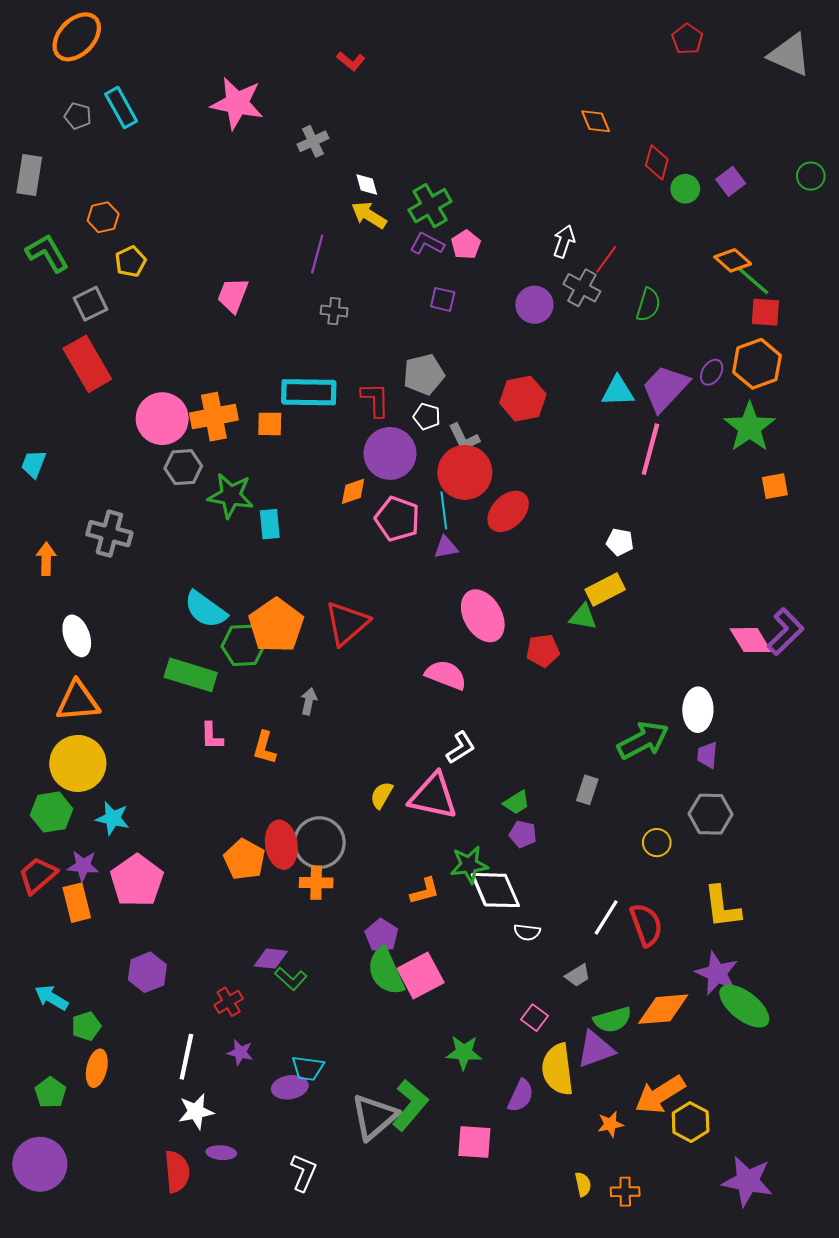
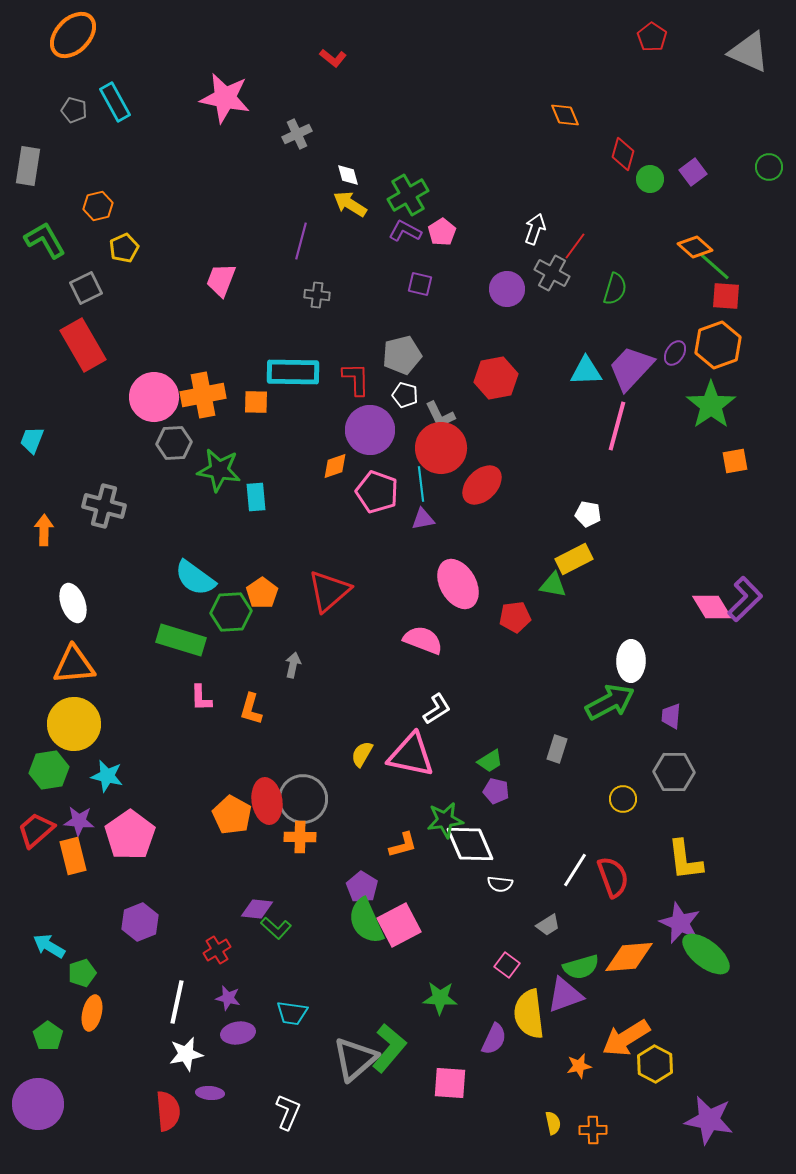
orange pentagon: (276, 625) -> (262, 593), size x0.6
white ellipse: (698, 710) -> (631, 661), moved
purple ellipse: (290, 1087) -> (238, 1033), moved

